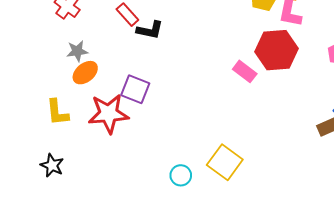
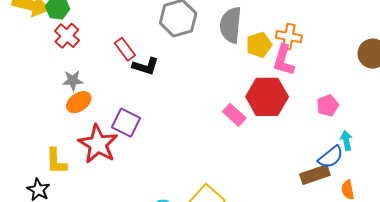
yellow L-shape: (57, 112) -> (56, 161), moved
red star: (109, 114) -> (98, 144), turned 30

